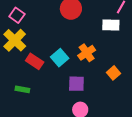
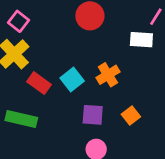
orange square: (113, 73) -> (131, 116), moved
green rectangle: (22, 89) -> (21, 119), size x1.6

